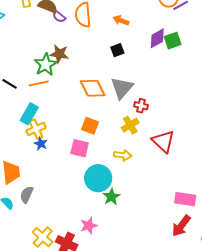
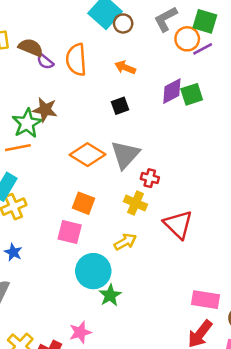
orange diamond: (93, 88) -> (88, 155), turned -32
yellow cross: (130, 125) -> (135, 203), turned -36
blue star: (41, 144) -> (13, 252), moved
yellow arrow: (123, 155) -> (125, 242), turned -36

